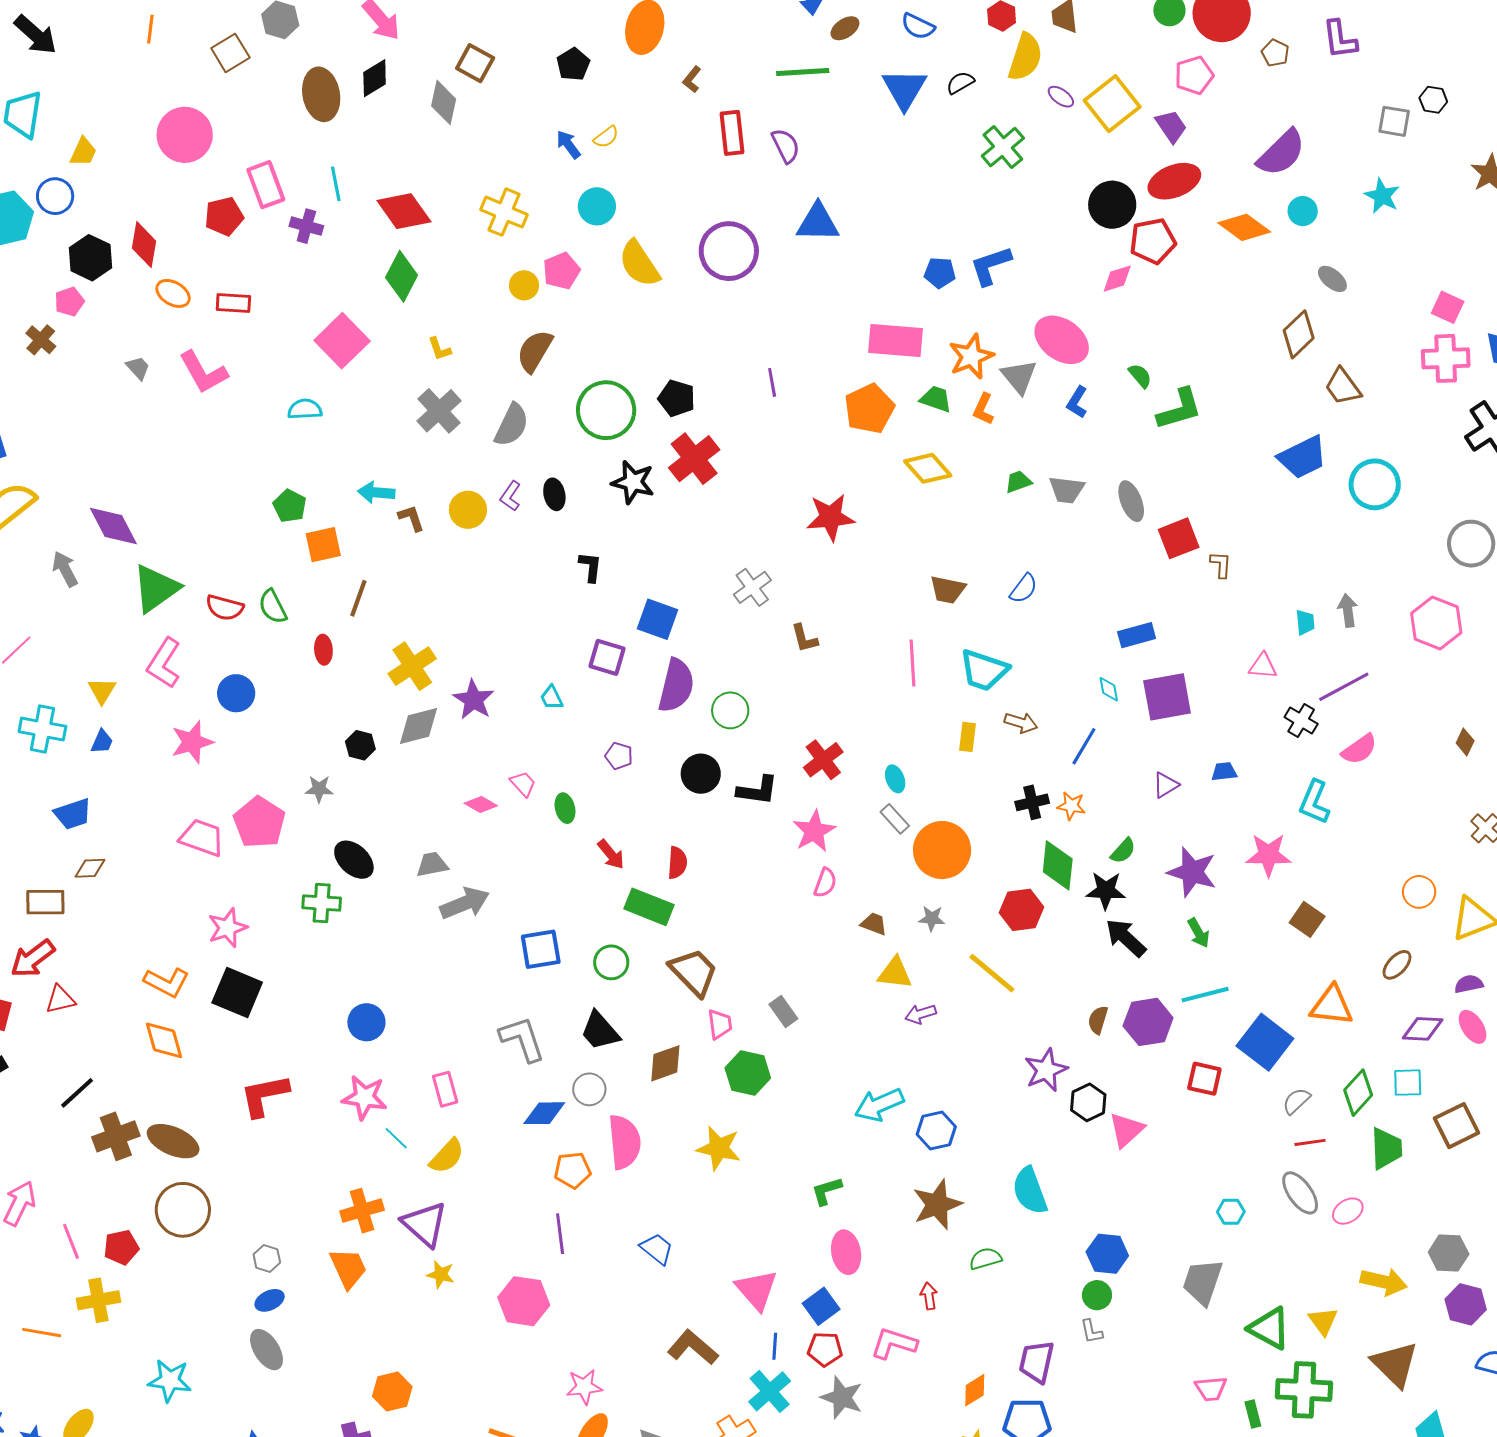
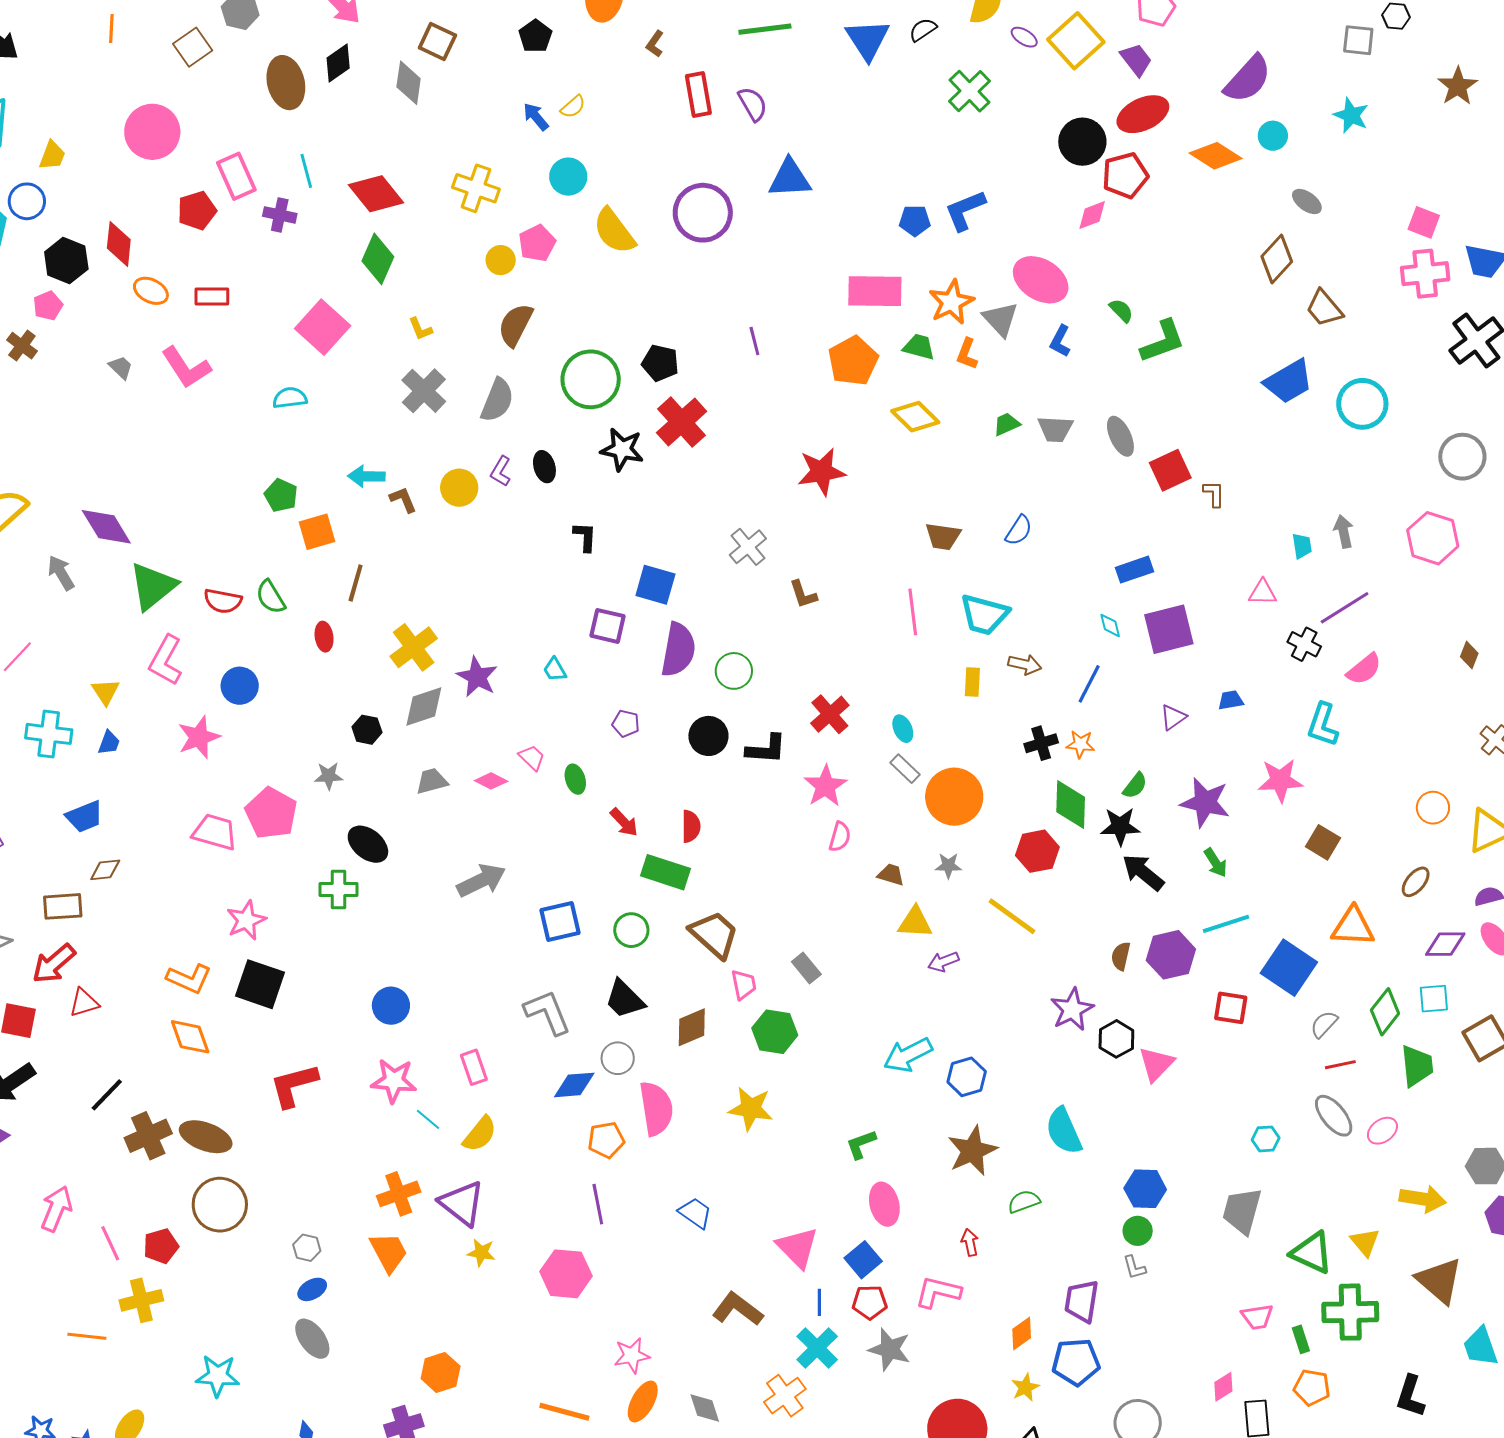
gray trapezoid: (432, 865) -> (432, 781), moved

